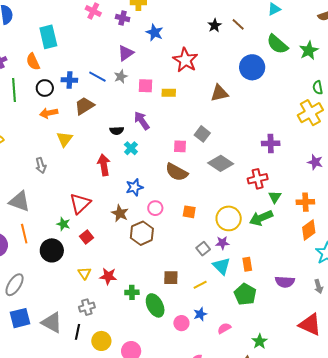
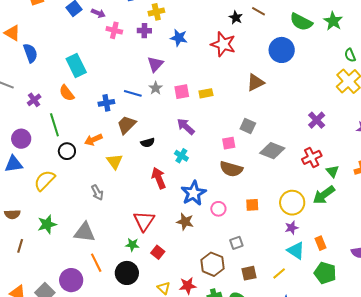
red star: (185, 60) -> (223, 44), moved
black circle: (45, 88) -> (67, 151), moved
black semicircle: (117, 131) -> (148, 143), moved
purple cross: (271, 143) -> (317, 120), turned -30
blue star: (134, 187) -> (194, 193), size x1.4
brown hexagon: (142, 233) -> (212, 264), moved
gray square: (203, 249) -> (236, 243), moved, turned 32

